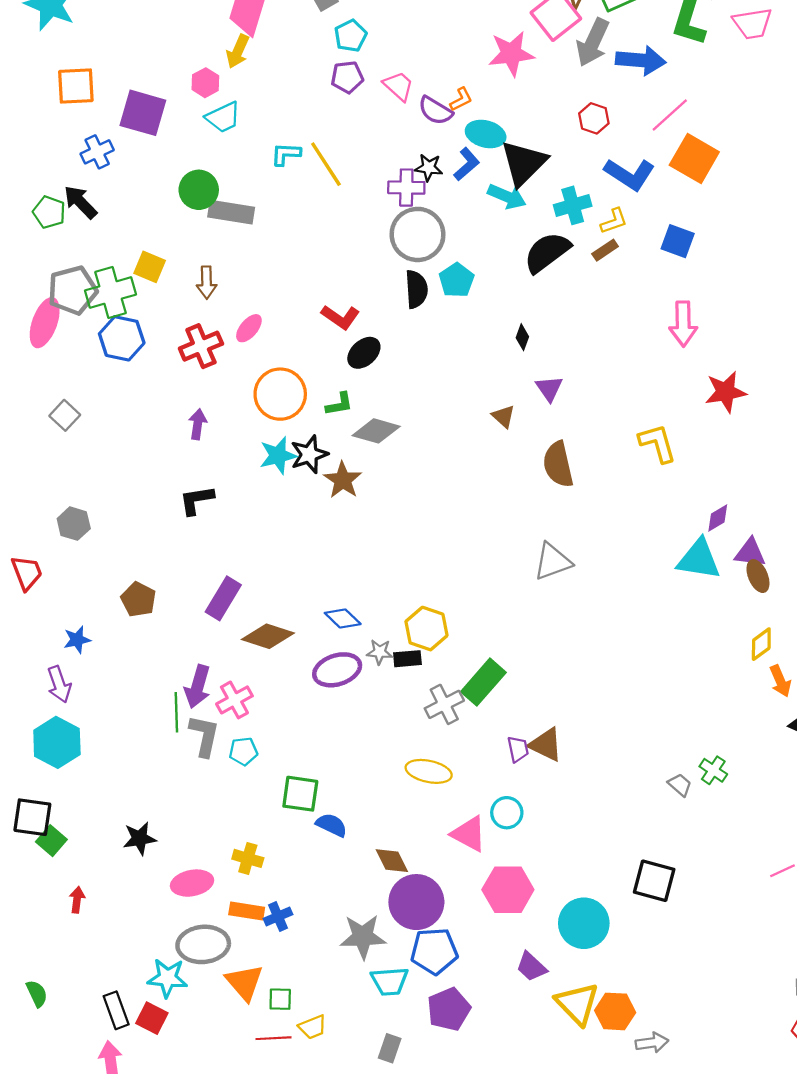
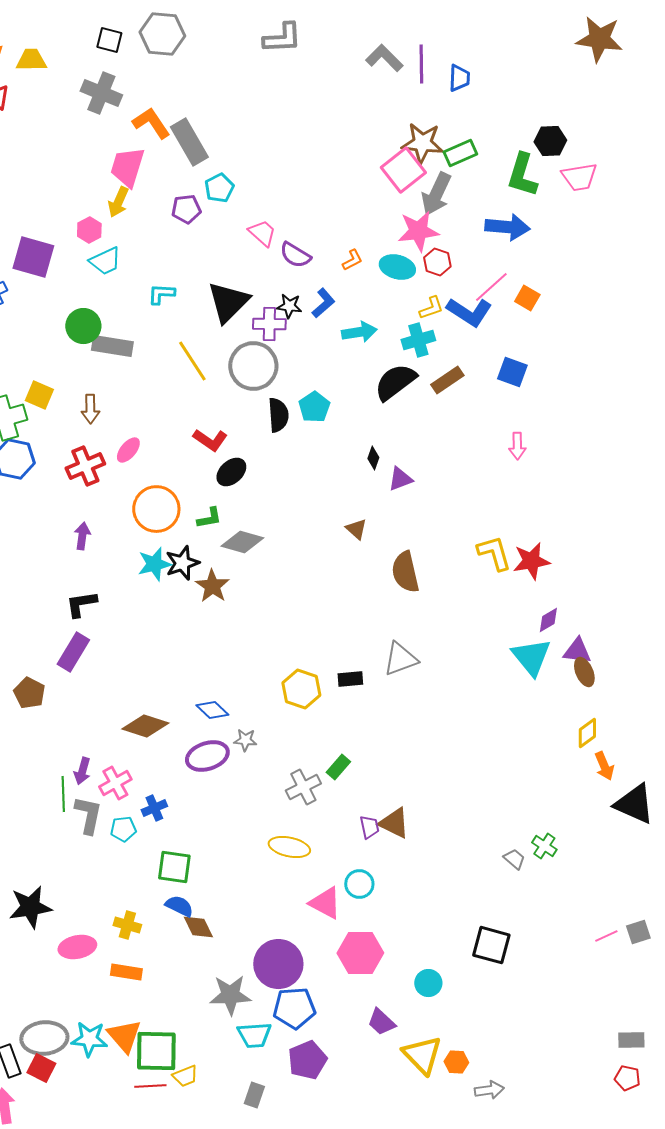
pink star: (511, 54) -> (418, 231), moved
blue arrow: (641, 60) -> (507, 227), moved
purple pentagon: (347, 77) -> (186, 209), moved
orange L-shape: (461, 99) -> (352, 260), moved
pink line: (670, 115) -> (491, 287), moved
cyan ellipse: (486, 134) -> (397, 267), moved
orange square: (694, 159) -> (527, 298), size x0.6
black triangle: (524, 163) -> (228, 302), moved
yellow line: (326, 164) -> (192, 361), moved
cyan arrow: (507, 197) -> (359, 332), turned -32
yellow L-shape: (614, 221) -> (431, 308), moved
gray circle: (417, 234) -> (253, 366), moved
brown rectangle: (605, 250) -> (447, 380), size x1.4
pink arrow: (683, 324) -> (517, 446), size x0.7
purple triangle: (549, 389) -> (400, 479), moved, turned 44
red star: (726, 392) -> (531, 561), moved
cyan triangle: (699, 559) -> (531, 657), turned 42
purple rectangle: (223, 598) -> (73, 652), moved
yellow hexagon: (426, 629) -> (301, 689), moved
black rectangle: (407, 659) -> (350, 679), moved
green rectangle: (483, 682) -> (338, 767), size x0.6
purple arrow: (198, 687) -> (82, 771), size x0.7
blue semicircle: (332, 825) -> (179, 906), moved
black star: (140, 838) -> (30, 907), size x1.4
brown diamond: (392, 861) -> (198, 927), moved
blue cross: (278, 917) -> (154, 808), moved
cyan circle: (584, 923) -> (428, 983), size x0.6
gray ellipse: (203, 944) -> (44, 1038), moved
cyan star: (167, 978) -> (89, 1039), moved
green square: (280, 999) -> (156, 1051), size x2.0
orange hexagon: (615, 1011) -> (456, 1062), size x0.7

